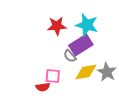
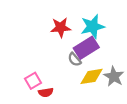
cyan star: (87, 25) -> (93, 26), turned -30
pink square: (53, 76) -> (33, 81), moved, turned -35

